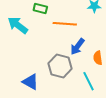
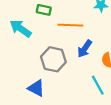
gray hexagon: (60, 66) -> (53, 59), moved

